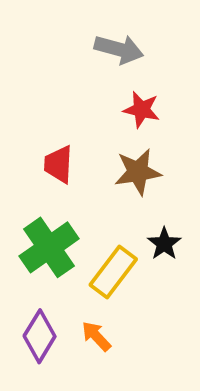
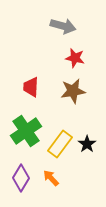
black star: (164, 244) -> (87, 144), moved

